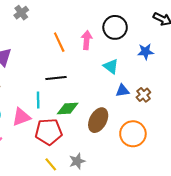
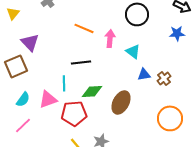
pink arrow: (87, 40) -> (110, 38), moved
orange line: (59, 42) -> (84, 28), turned -42
blue star: (146, 52) -> (177, 33), moved
orange circle: (133, 134) -> (170, 118), moved

